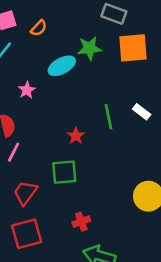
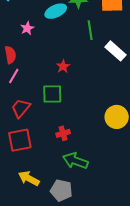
white rectangle: (142, 112) -> (116, 51), size x1.5
green line: (108, 117) -> (90, 30), moved

